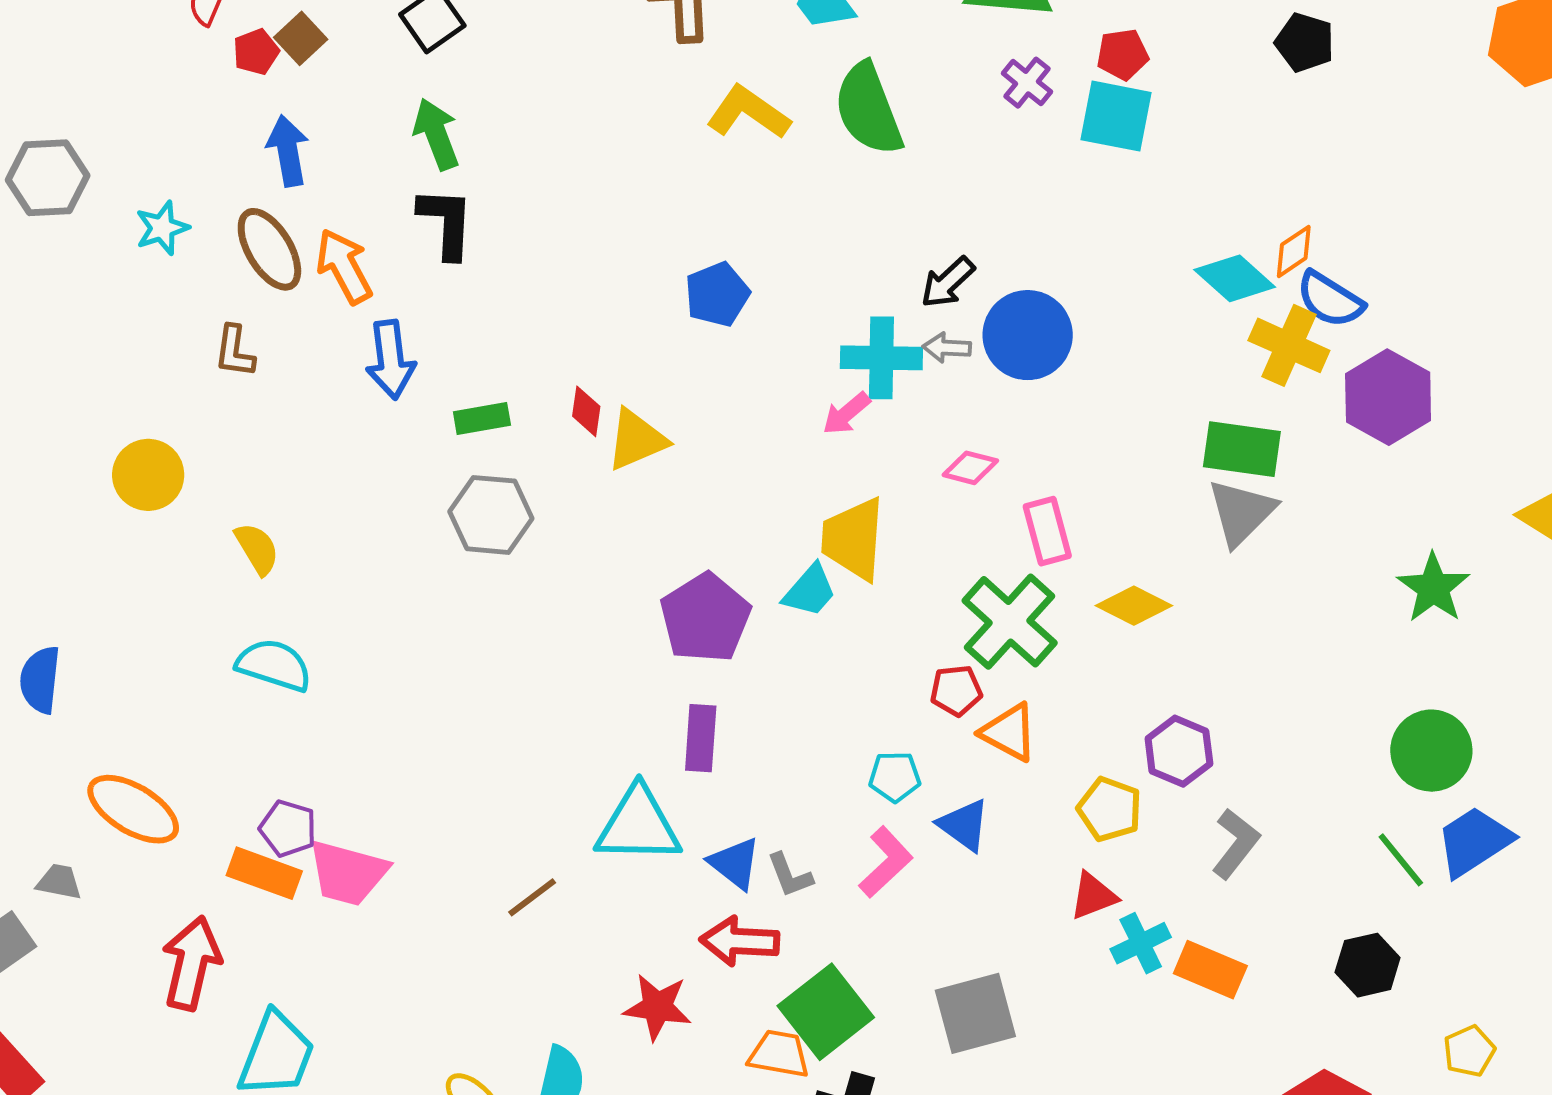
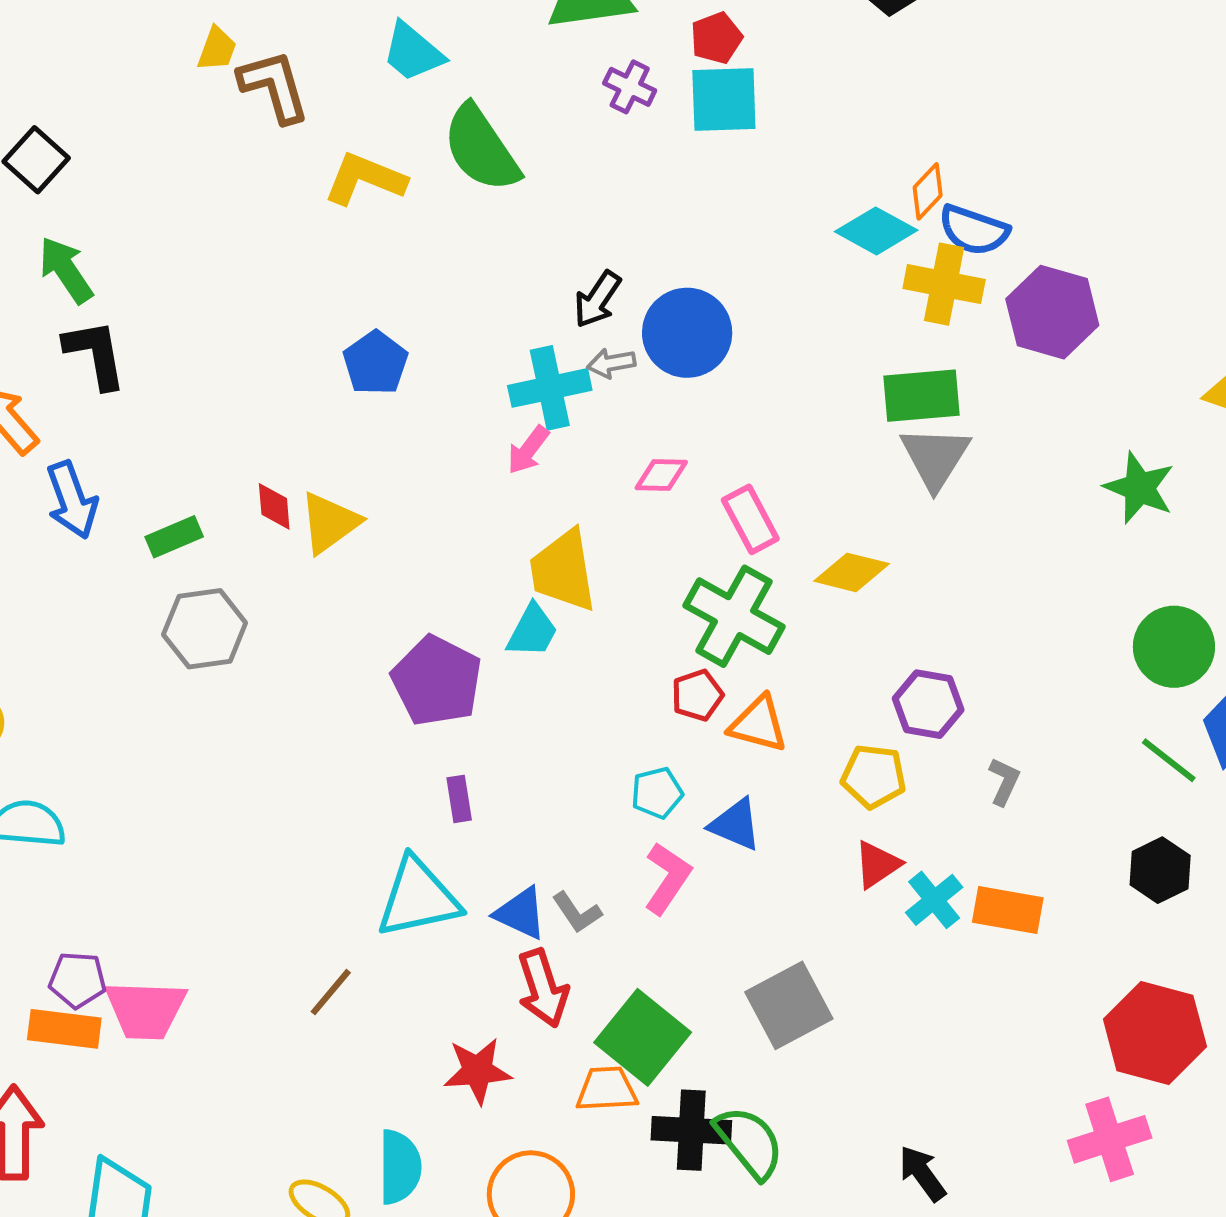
purple rectangle: (701, 738) -> (459, 799), size x0.7
gray L-shape: (1236, 844) -> (1004, 781), size x0.7
red arrow: (740, 941) -> (543, 988), turned -98

